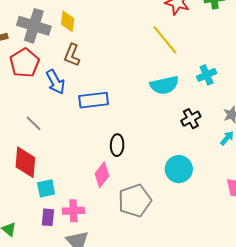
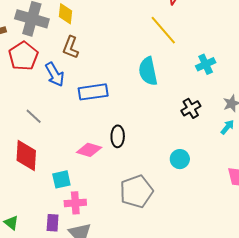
cyan semicircle: (164, 85) -> (148, 71), moved, turned 92
cyan circle: (179, 169) -> (180, 159), size x0.7
pink diamond: (102, 175) -> (89, 150), moved, turned 70
cyan square: (46, 188) -> (61, 179), moved
purple rectangle: (48, 217) -> (53, 223), moved

